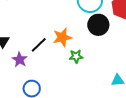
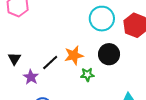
black circle: (98, 25) -> (109, 54), moved

